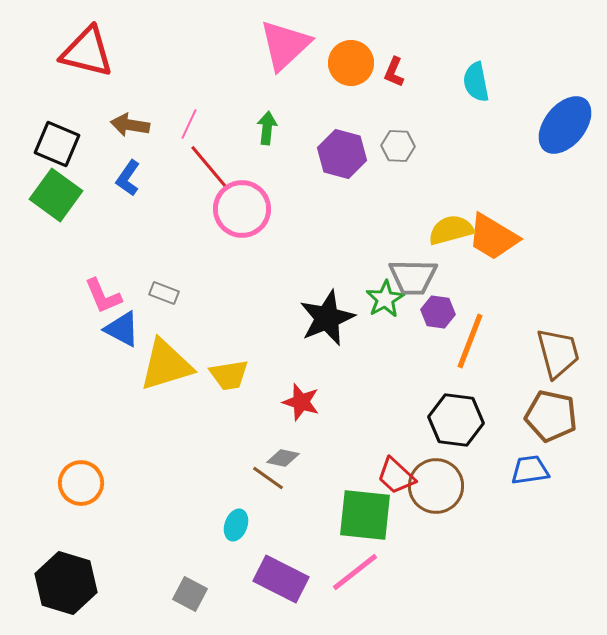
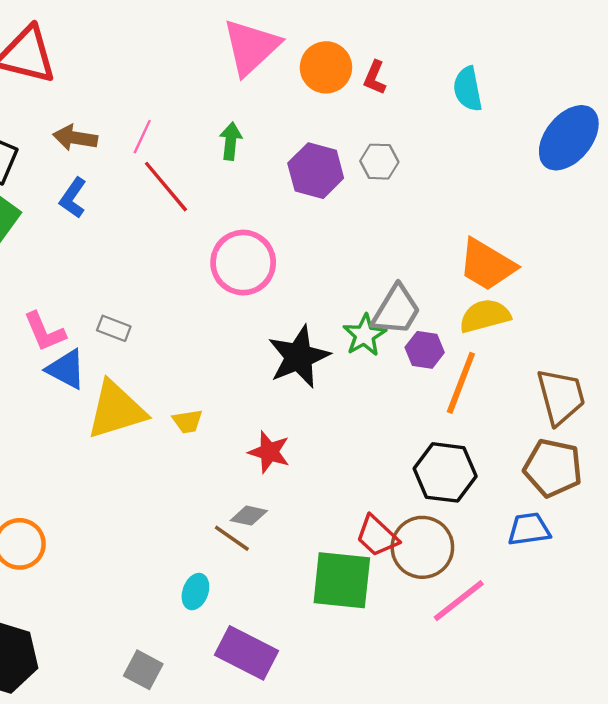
pink circle: (242, 209) -> (243, 263), moved
yellow semicircle: (451, 230) -> (485, 316), moved
gray trapezoid: (413, 277) -> (396, 310), turned -60
yellow trapezoid: (229, 375) -> (188, 421), size x0.7
pink line: (355, 572) -> (459, 601), moved

